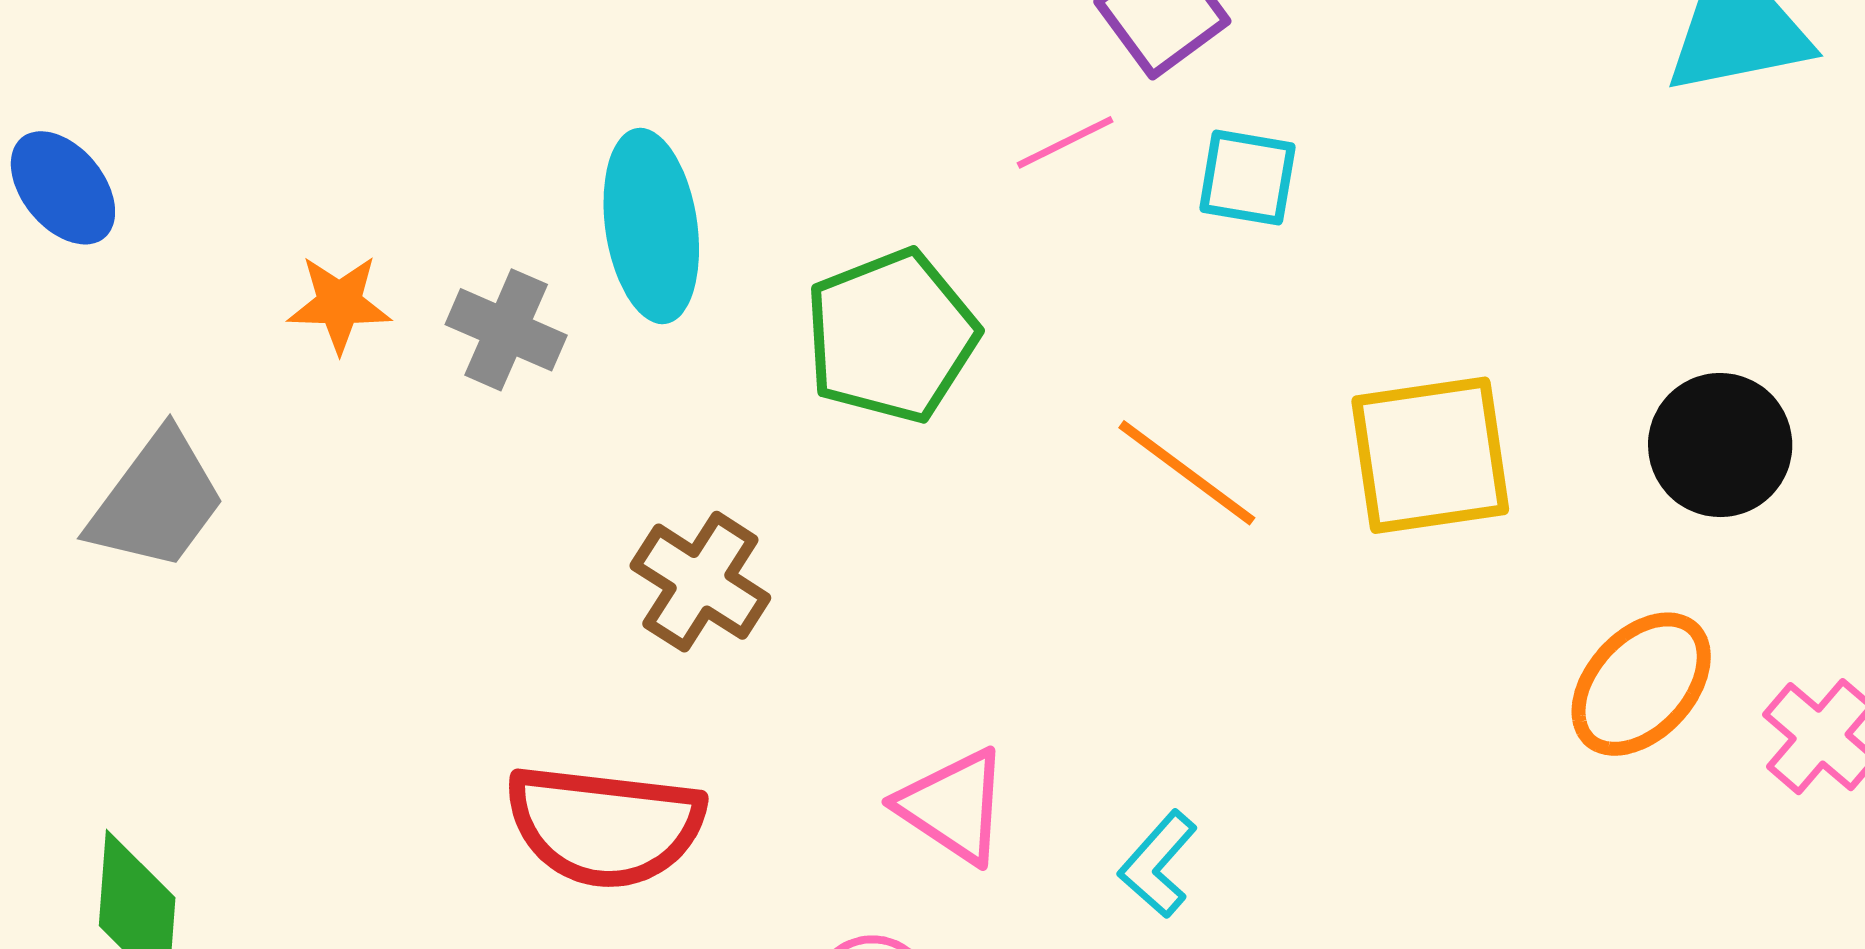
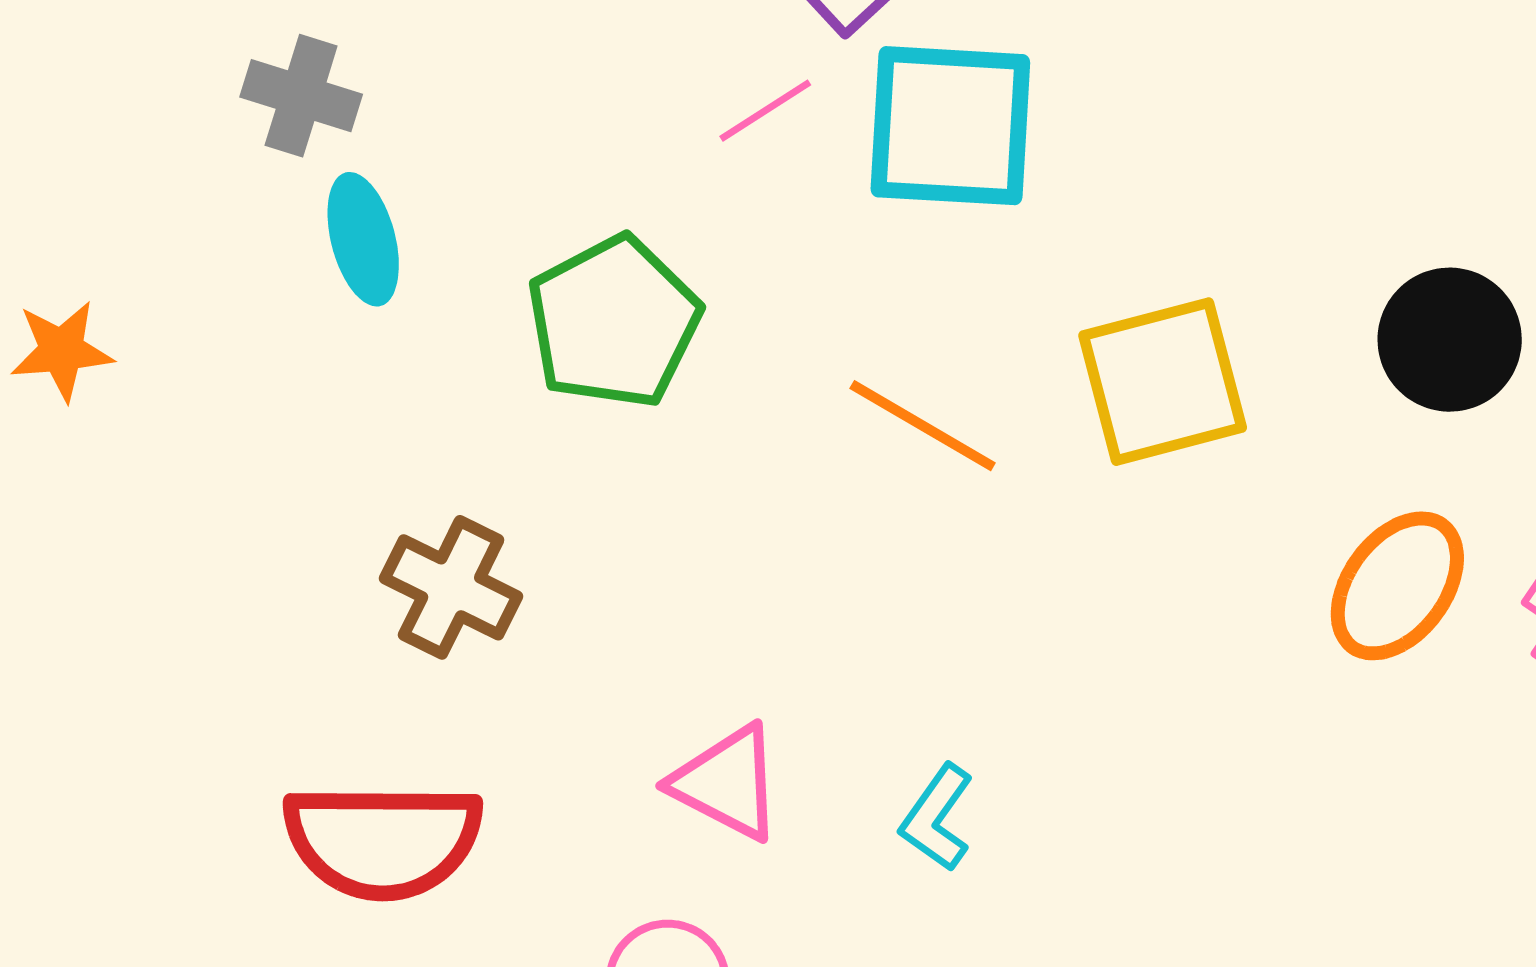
cyan square: (1247, 178) -> (950, 126), size x1.8
cyan ellipse: (651, 226) -> (363, 239), size x0.7
gray cross: (506, 330) -> (301, 96), moved

